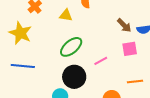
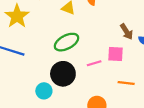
pink square: (130, 49) -> (116, 54), moved
orange line: (135, 82) -> (126, 83), moved

